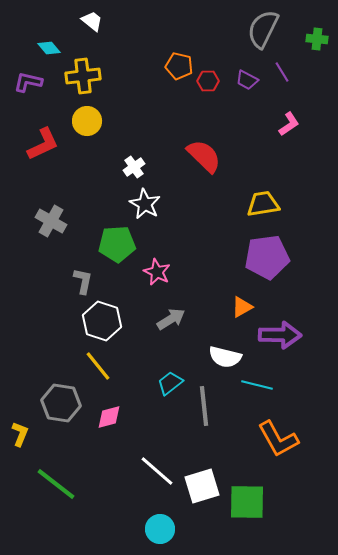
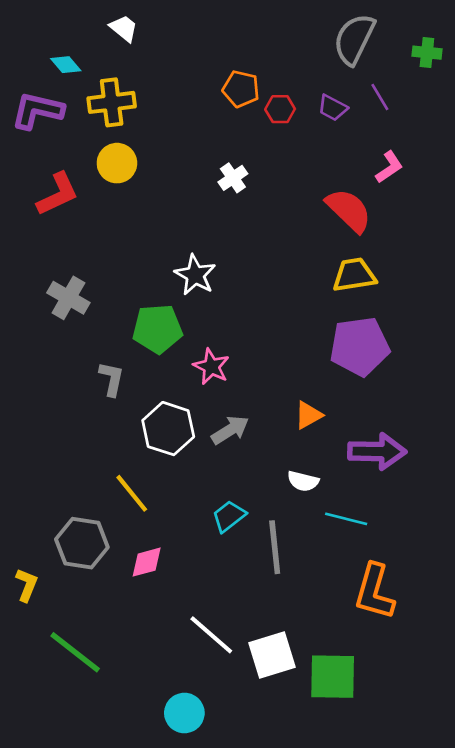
purple L-shape: (28, 82) -> (37, 110), size x1.4
red semicircle: (204, 156) -> (349, 210), moved
white cross: (134, 167) -> (233, 178), moved
orange triangle: (242, 307) -> (308, 415), moved
white hexagon: (102, 321) -> (168, 429), moved
white semicircle: (225, 357) -> (303, 481), size x0.7
orange L-shape: (278, 439) -> (374, 592), turned 45
cyan circle: (160, 529) -> (184, 713), moved

